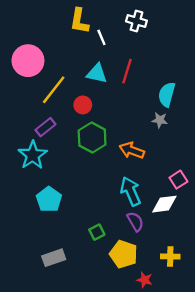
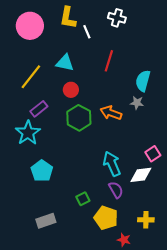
pink circle: (28, 61) -> (30, 26), moved
cyan triangle: (97, 73) -> (65, 63), moved
yellow line: (54, 90) -> (31, 77), moved
orange arrow: (132, 150) -> (111, 113), moved

